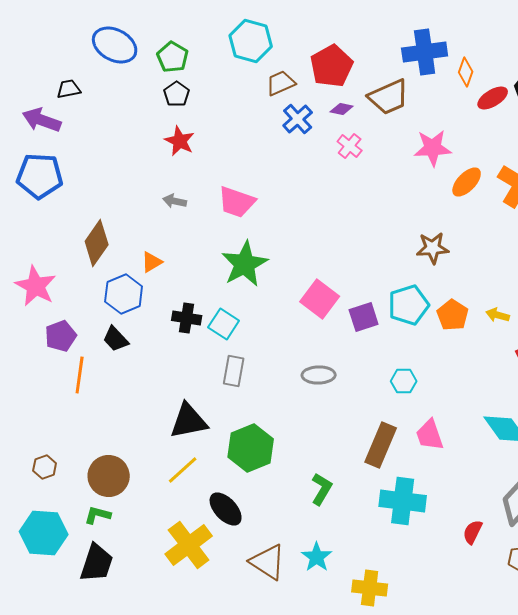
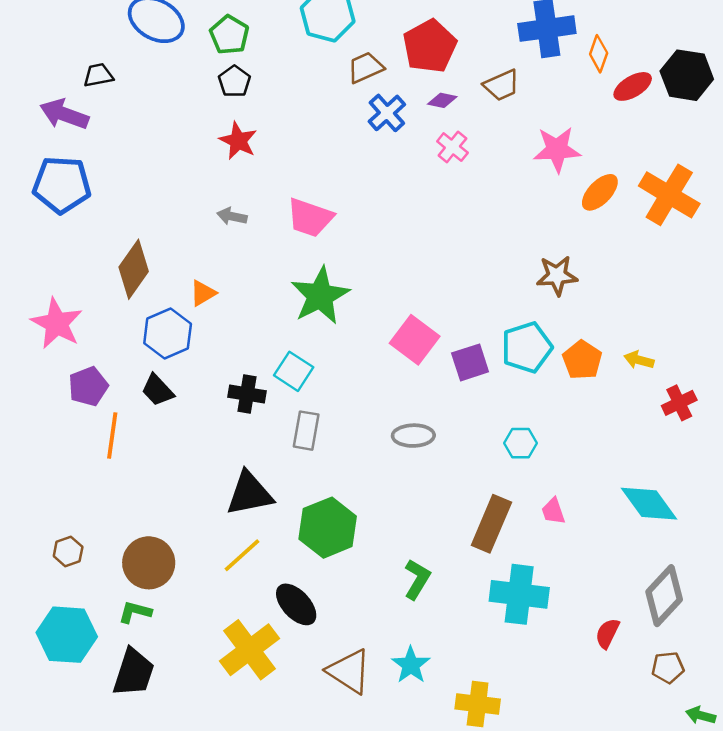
brown trapezoid: (389, 97) -> (502, 85), size x0.7
black cross: (187, 318) -> (247, 394), moved
pink trapezoid: (430, 435) -> (553, 511), size x0.7

